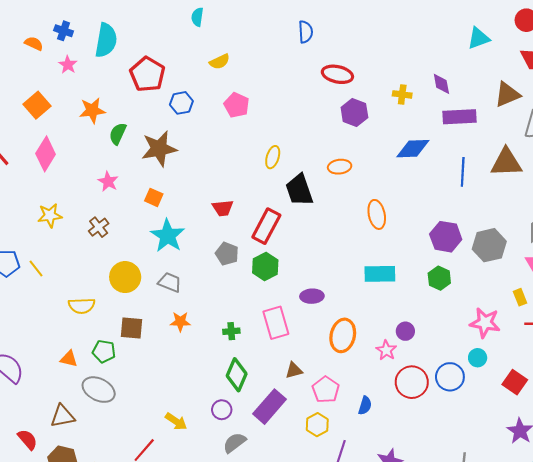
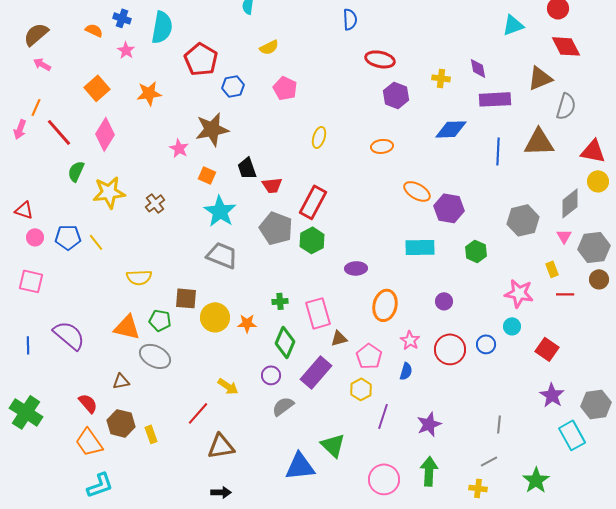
green semicircle: (118, 134) -> (76, 171), moved
pink star: (108, 182) -> (179, 148), moved
black trapezoid: (299, 190) -> (247, 168), moved, size x0.7
orange ellipse: (377, 214) -> (417, 191), turned -48
yellow star: (50, 215) -> (109, 192), size x1.4
purple hexagon: (446, 237) -> (449, 208), moved
gray pentagon: (227, 254) -> (276, 228), size x1.5
yellow circle: (125, 277) -> (215, 317), moved
gray trapezoid: (170, 282) -> (222, 255), size x1.4
orange star: (180, 322) -> (247, 323), moved
pink rectangle: (276, 323) -> (318, 313), moved
pink star: (386, 350) -> (410, 340), moved
orange triangle: (69, 359) -> (127, 327), size x1.6
blue circle: (450, 377) -> (486, 344), size x0.7
brown triangle: (63, 416) -> (121, 381), size x0.7

